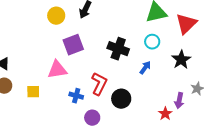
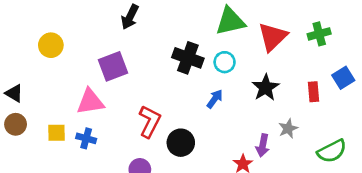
yellow circle: (56, 16) -> (51, 45), moved
black cross: (118, 49) -> (188, 58), moved
blue cross: (76, 96) -> (86, 138), moved

